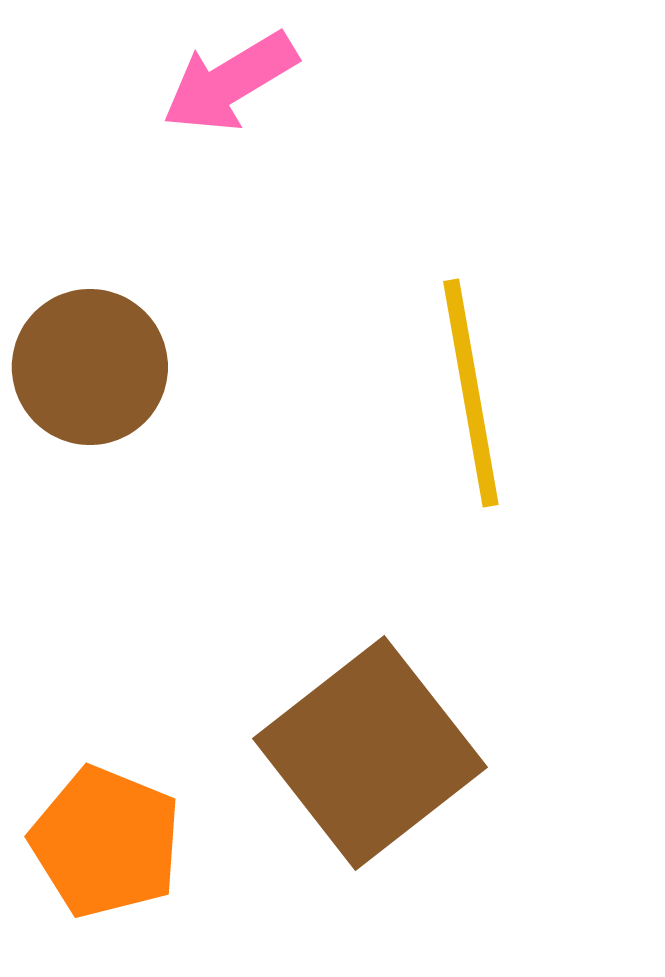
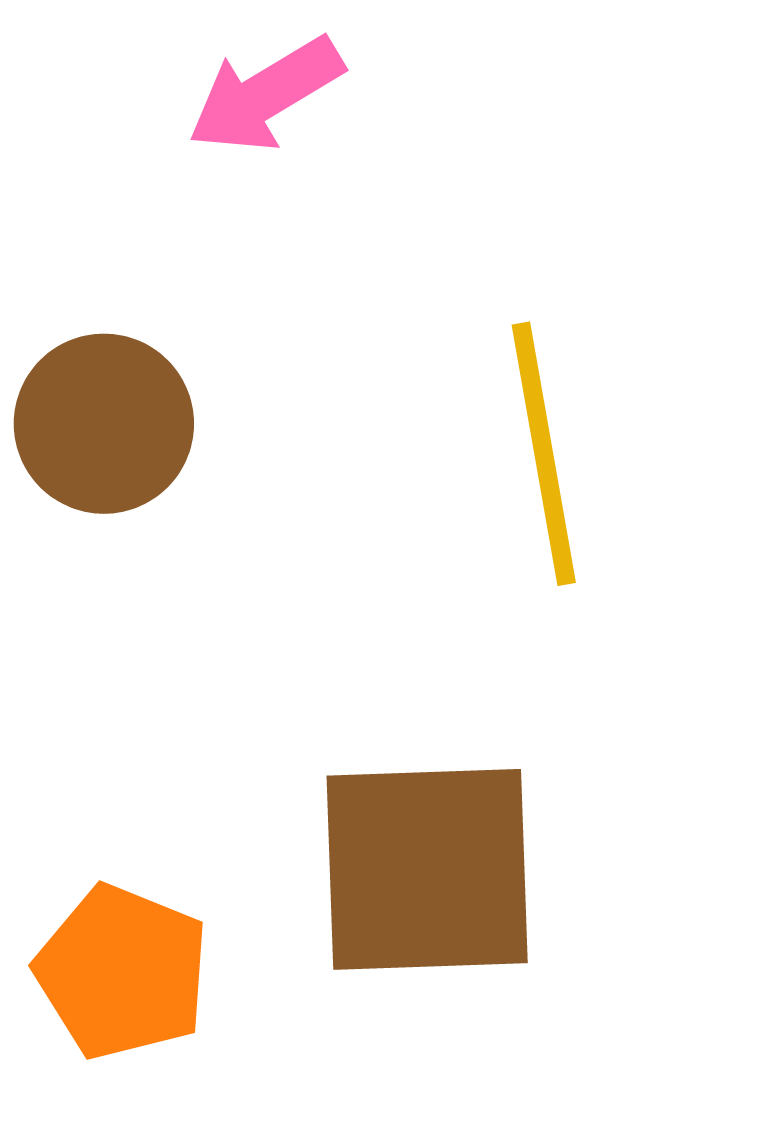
brown square: (370, 753) -> (427, 869), turned 36

